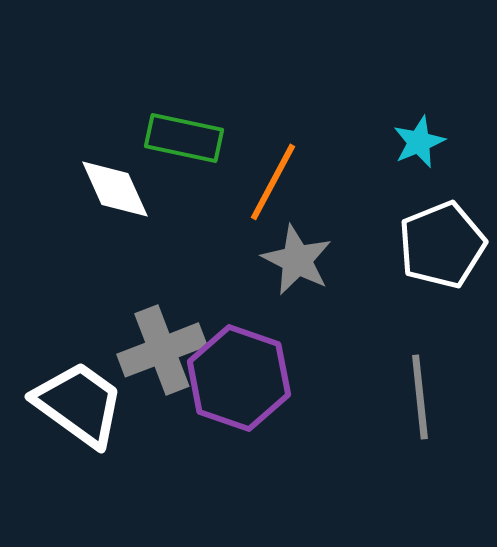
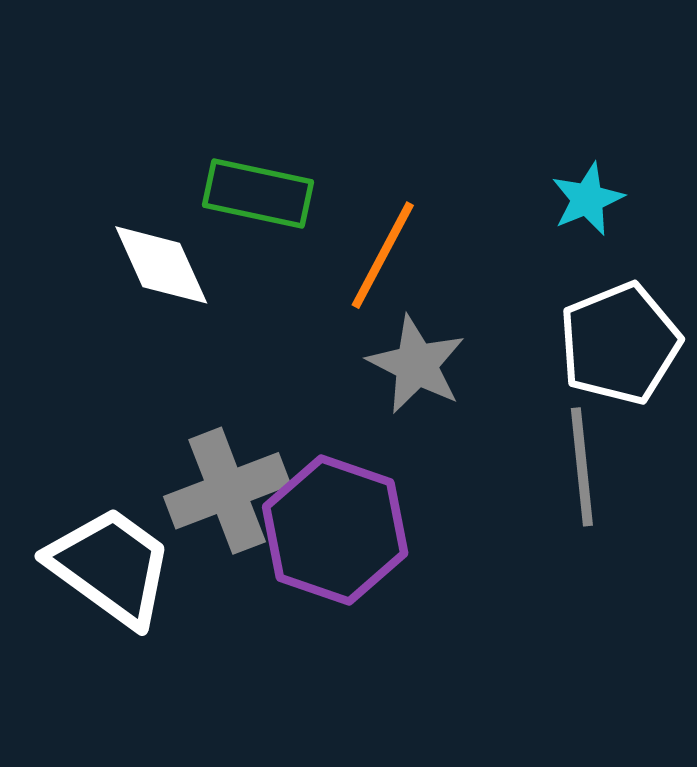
gray line: (420, 397) -> (582, 467), moved

